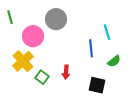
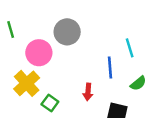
red arrow: (66, 72) -> (88, 92), moved

